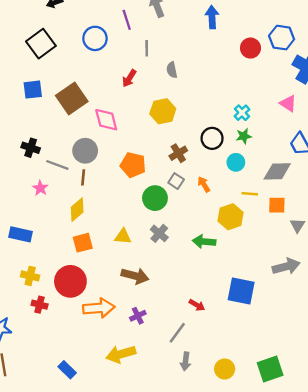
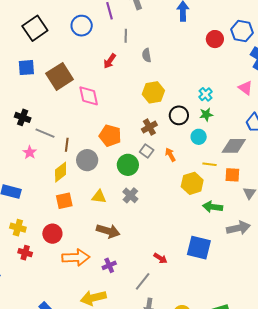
yellow hexagon: (163, 111) -> (153, 92), moved
gray circle: (85, 151) -> (87, 160), moved
green arrow: (204, 242) -> (213, 207), moved
red circle: (70, 281) -> (52, 234), size x0.7

